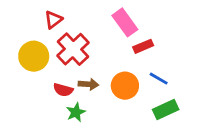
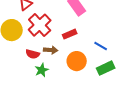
red rectangle: (143, 46) -> (70, 34), moved
orange circle: (125, 86) -> (77, 61), moved

